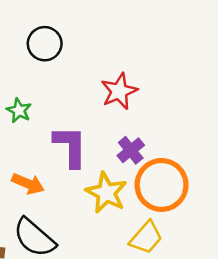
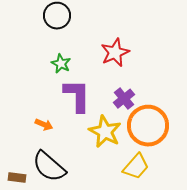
green star: (19, 110) -> (61, 64), moved
orange arrow: (28, 184) -> (44, 125), size x0.7

